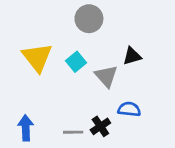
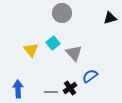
black triangle: (132, 56) -> (110, 18), moved
yellow triangle: (37, 57) -> (31, 50), moved, size x0.7
blue semicircle: (129, 109) -> (90, 76), turned -42

